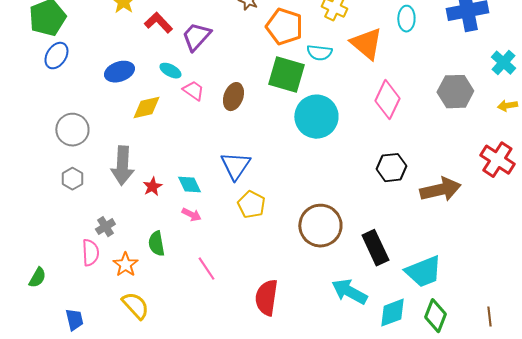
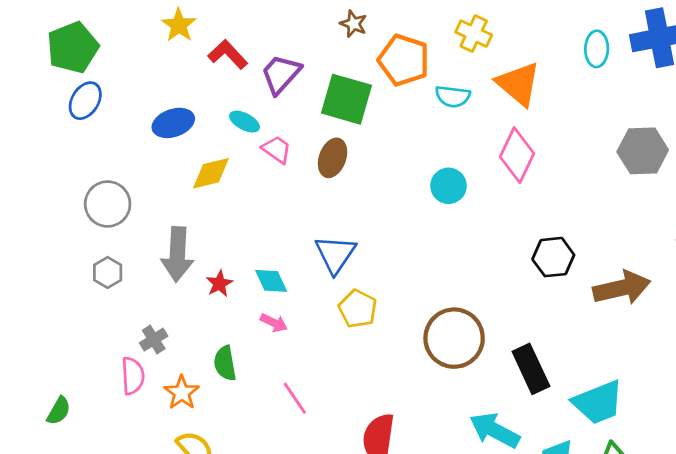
cyan ellipse: (406, 19) -> (597, 49), moved
green square: (286, 75) -> (347, 99), moved
pink diamond: (387, 100) -> (517, 155), moved
cyan circle: (316, 117) -> (449, 186), size x0.6

